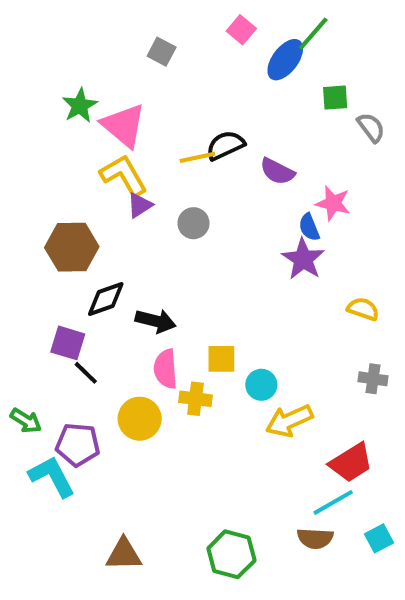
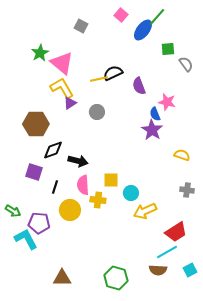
purple semicircle: (277, 171) -> (139, 86), turned 42
black line: (86, 373) -> (55, 187), moved, turned 64

